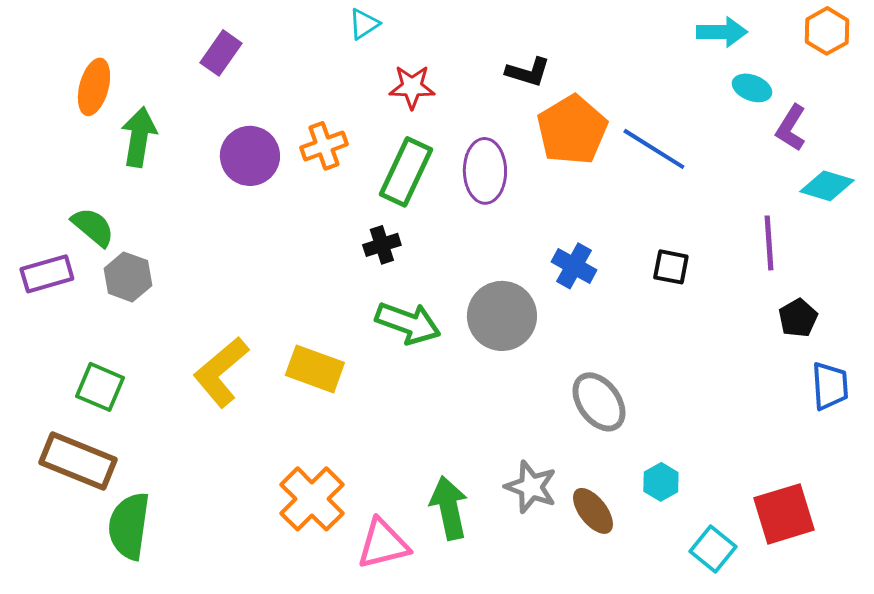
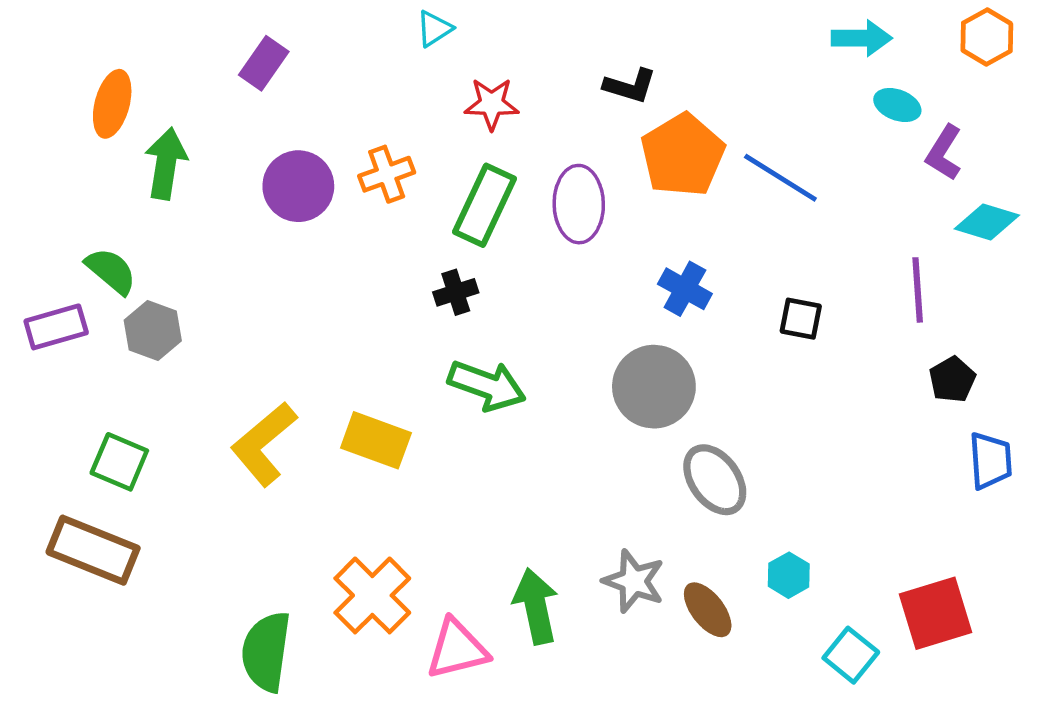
blue cross: (574, 266) -> (685, 289), moved
gray circle: (502, 316) -> (654, 387), moved
green semicircle: (129, 526) -> (266, 652), moved

